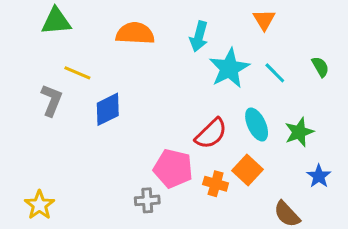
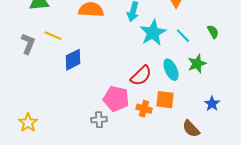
gray L-shape: (52, 100) -> (28, 44), moved
green star: (299, 132) -> (197, 64), moved
orange square: (247, 170) -> (165, 100), turned -36

